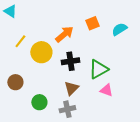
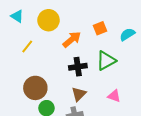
yellow circle: (41, 52) -> (49, 20), moved
green triangle: (98, 69) -> (106, 61), moved
brown circle: (15, 82) -> (35, 88), moved, size x1.5

